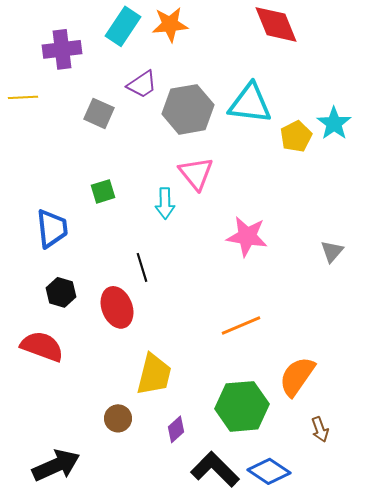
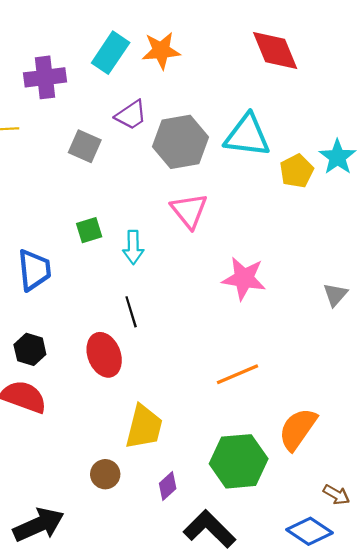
cyan arrow: (165, 203) -> (133, 247), moved
black hexagon: (61, 292) -> (30, 349), moved
brown arrow: (320, 429) -> (336, 495), moved, turned -40
blue diamond: (269, 471) -> (310, 531), moved

